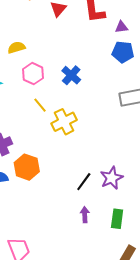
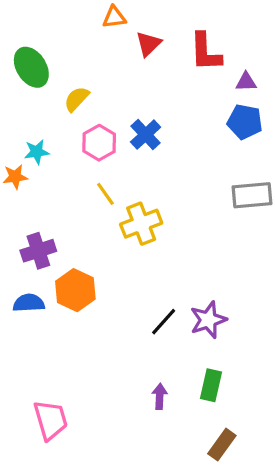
yellow semicircle: (16, 47) -> (77, 99), turned -36
blue cross: (71, 75) -> (146, 135), moved
purple arrow: (85, 215) -> (160, 396), moved

